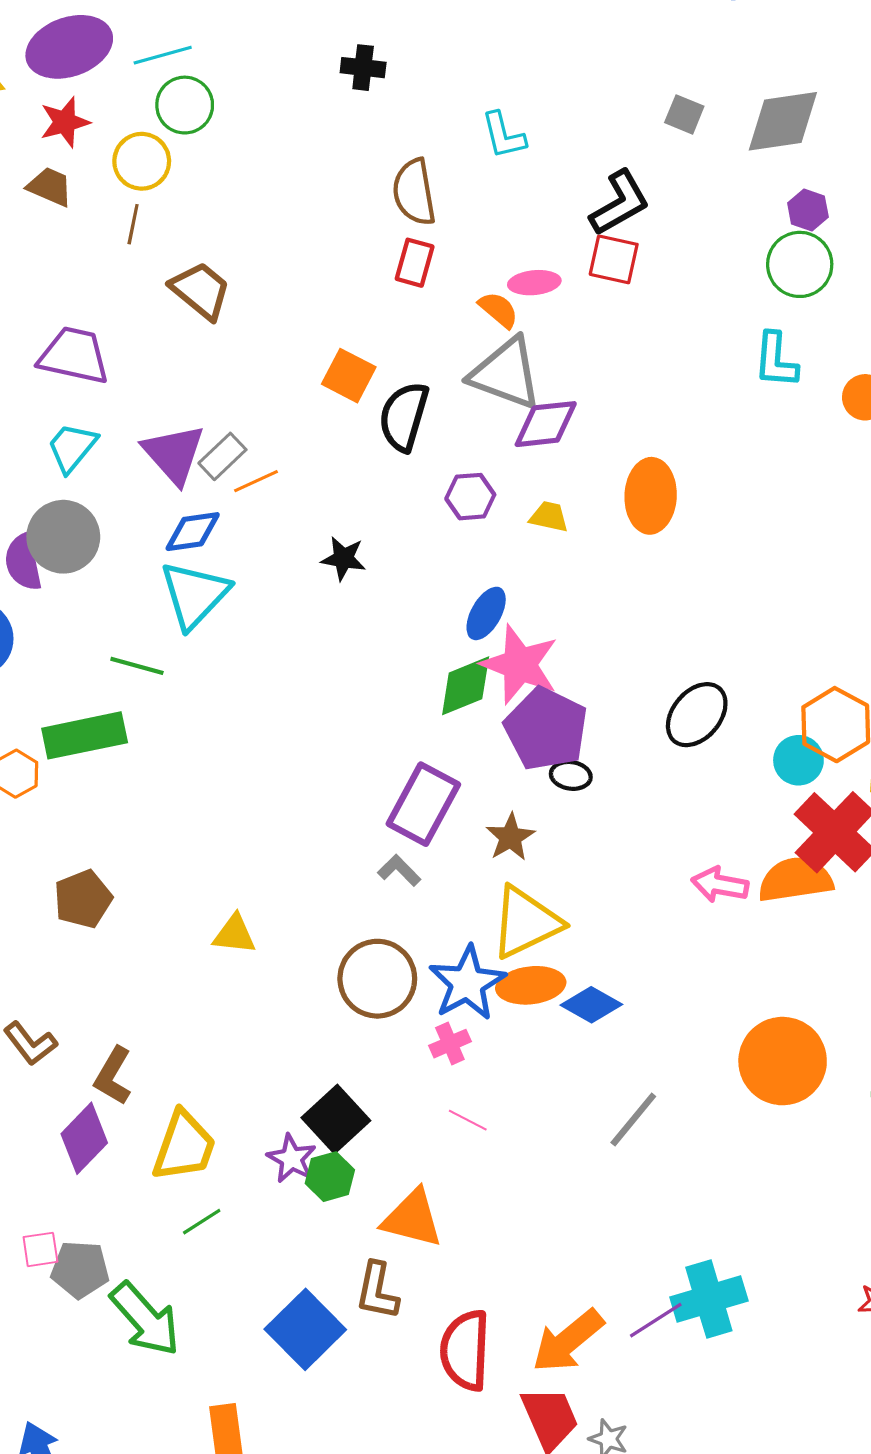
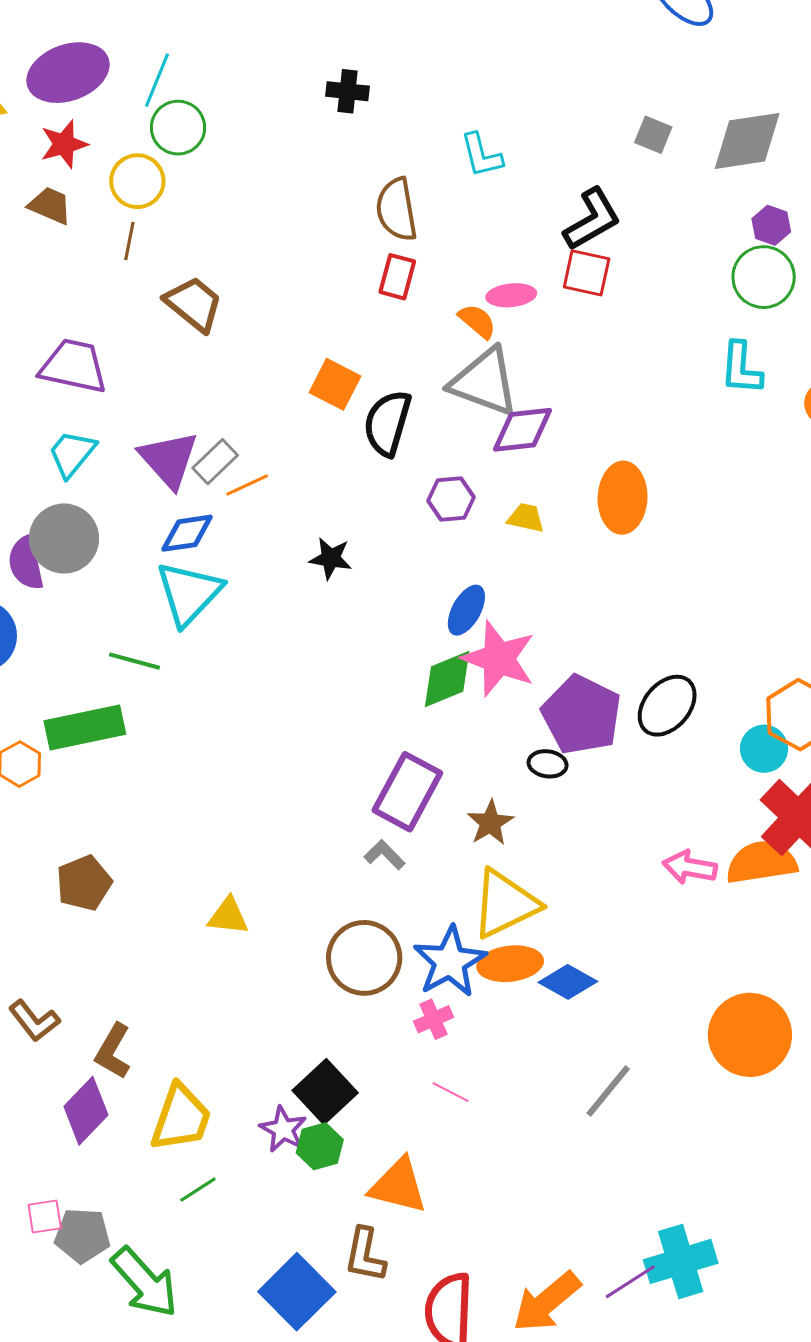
cyan line: (163, 55) -> (157, 80), turned -52
purple pentagon: (546, 729) -> (582, 715), moved

